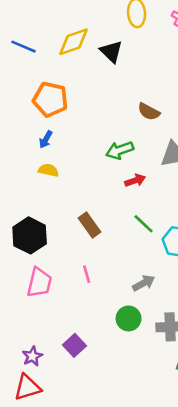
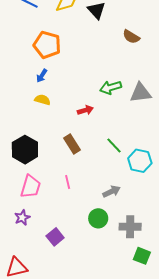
brown semicircle: (149, 112) -> (131, 37), moved
green arrow: (120, 150) -> (111, 87), moved
red arrow: (135, 180) -> (85, 110), moved
purple star: (32, 356) -> (22, 218), moved

